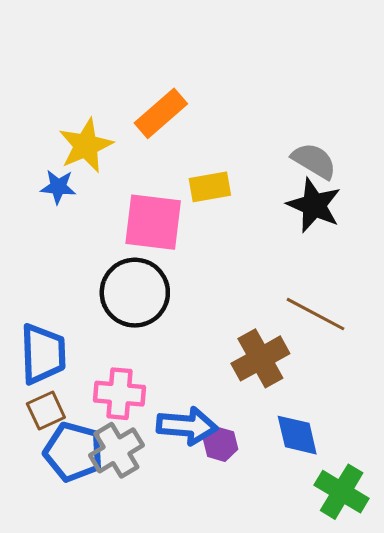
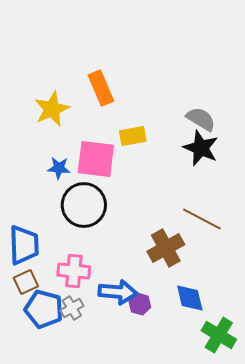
orange rectangle: (161, 113) -> (101, 88), turned -72
blue star: (58, 187) -> (59, 168), moved
gray cross: (116, 450) -> (72, 308), size x0.7

